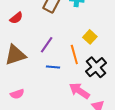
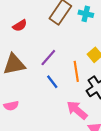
blue line: (53, 67) -> (52, 82), turned 40

